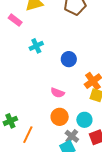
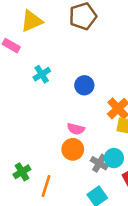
orange circle: (60, 117) -> (73, 149), moved
gray cross: (72, 136) -> (99, 163), moved

